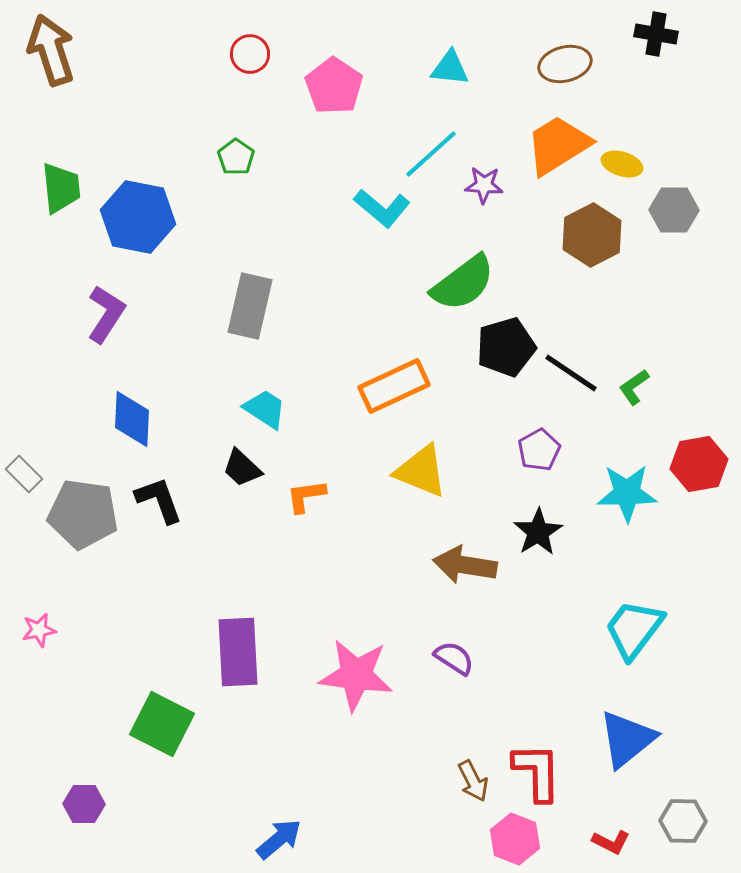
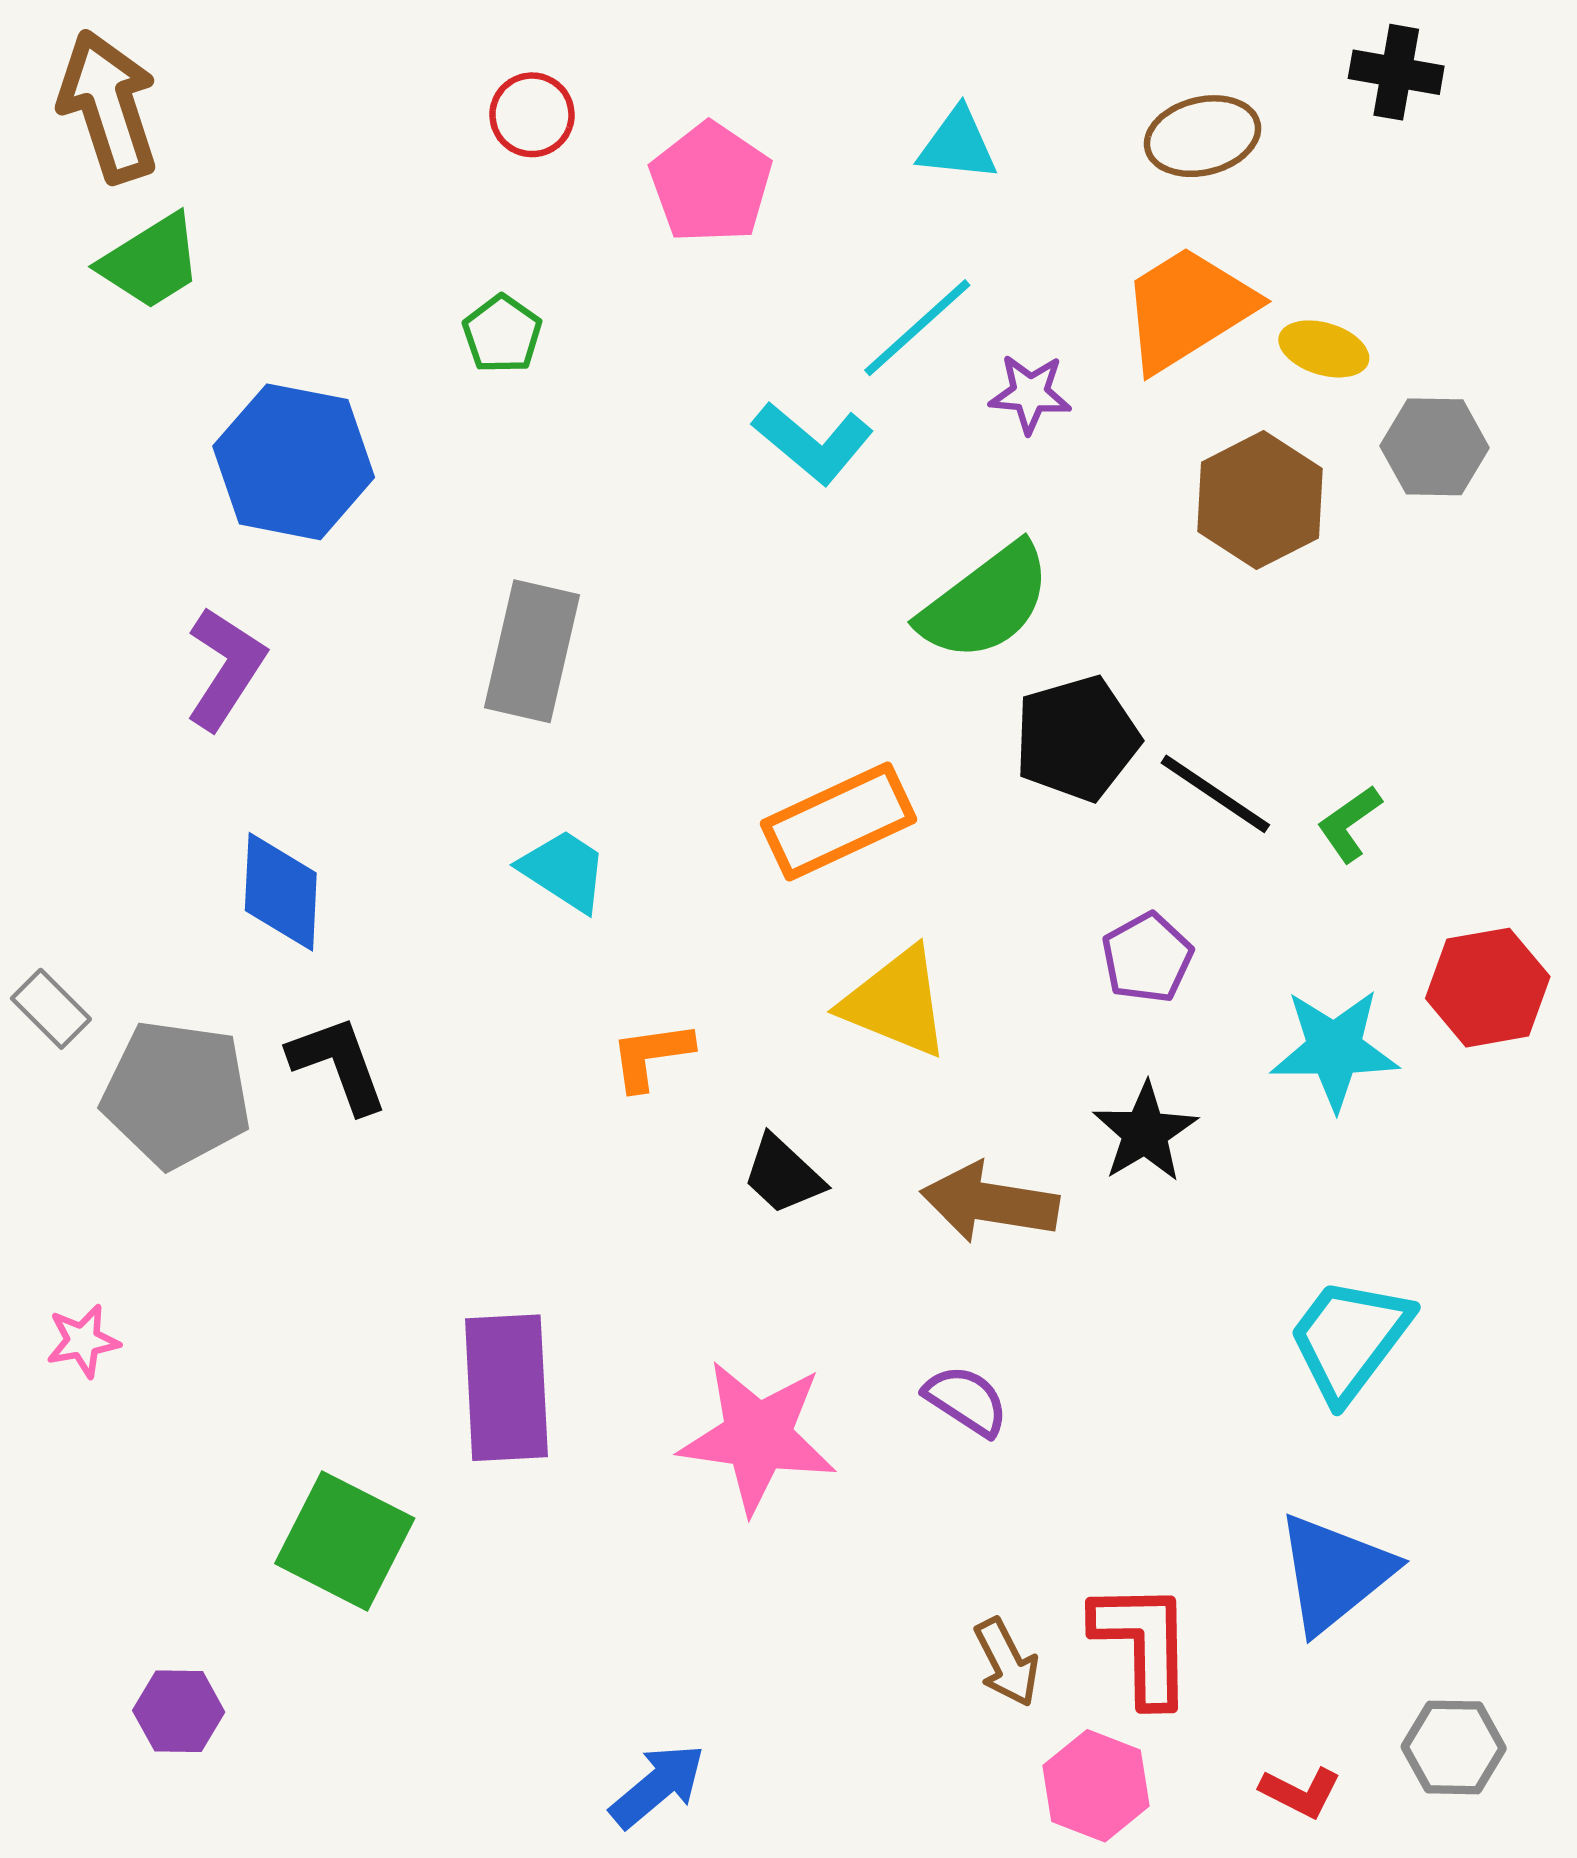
green trapezoid: (61, 188) -> (151, 262), moved, turned 64
black trapezoid: (242, 468) -> (783, 1175), moved
blue arrow: (279, 839) -> (658, 1786), moved

